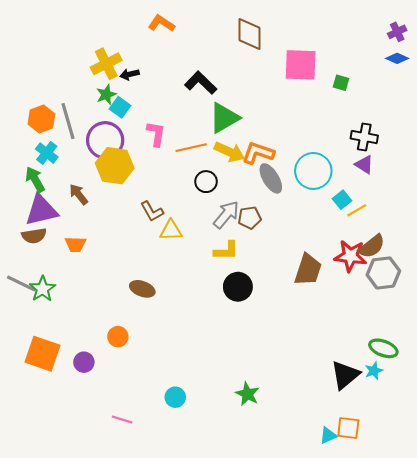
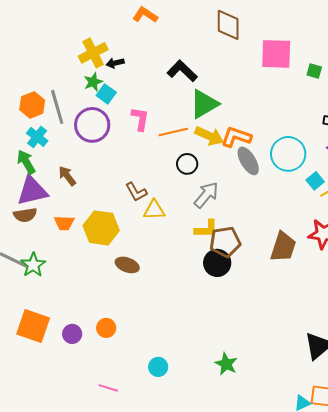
yellow hexagon: (115, 166) -> (101, 228), moved
brown pentagon: (250, 218) -> (225, 242), moved, size x1.4
orange circle: (118, 337) -> (106, 328), moved

